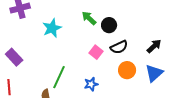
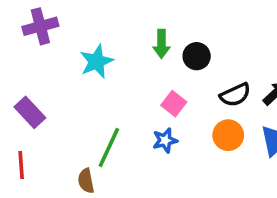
green arrow: (89, 18) -> (161, 44), turned -133
black semicircle: (119, 47) -> (235, 95), moved
blue star: (91, 84) -> (165, 140), moved

